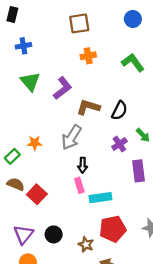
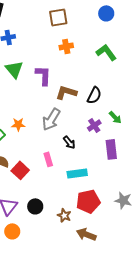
purple L-shape: (63, 88) -> (43, 75), turned -50
black arrow: (83, 165) -> (69, 142), moved, turned -40
pink rectangle: (79, 185) -> (48, 159), moved

